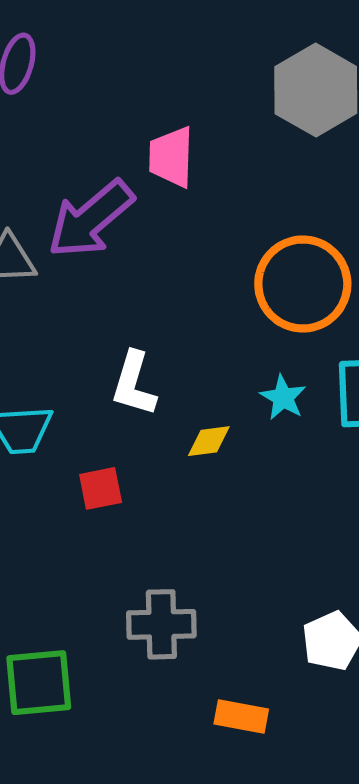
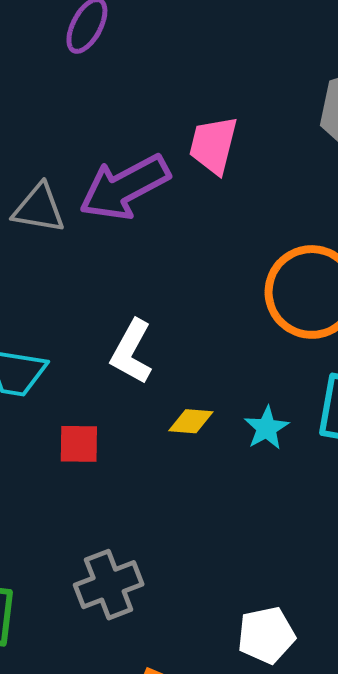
cyan star: (283, 398) -> (266, 428), moved
gray cross: (161, 624) -> (109, 585), turned -32

